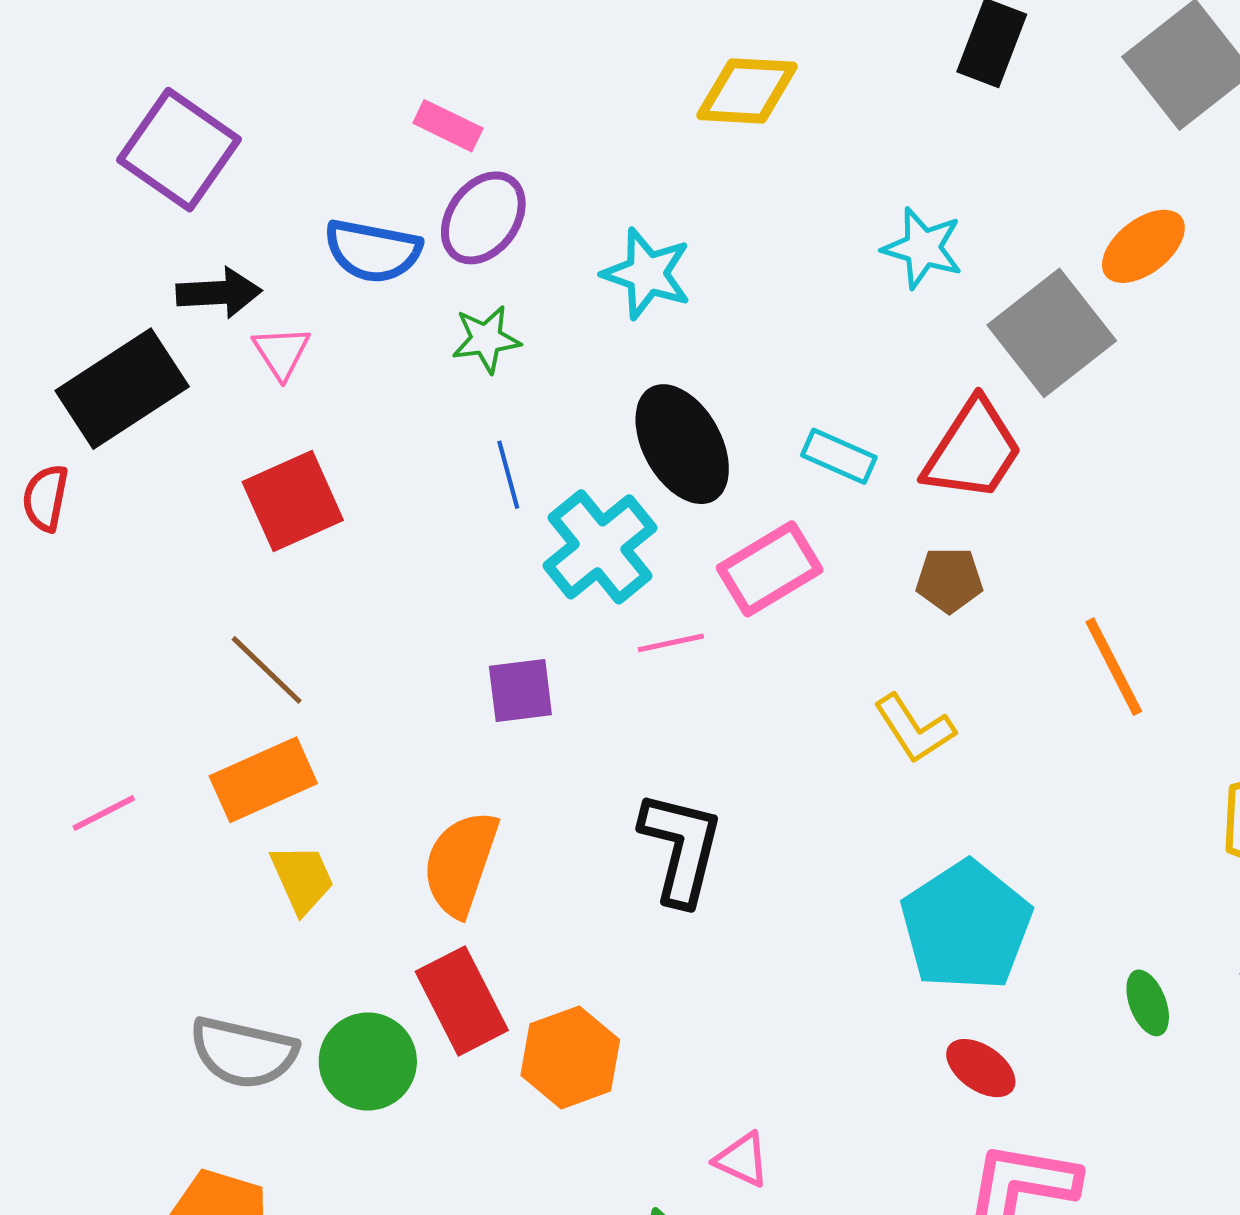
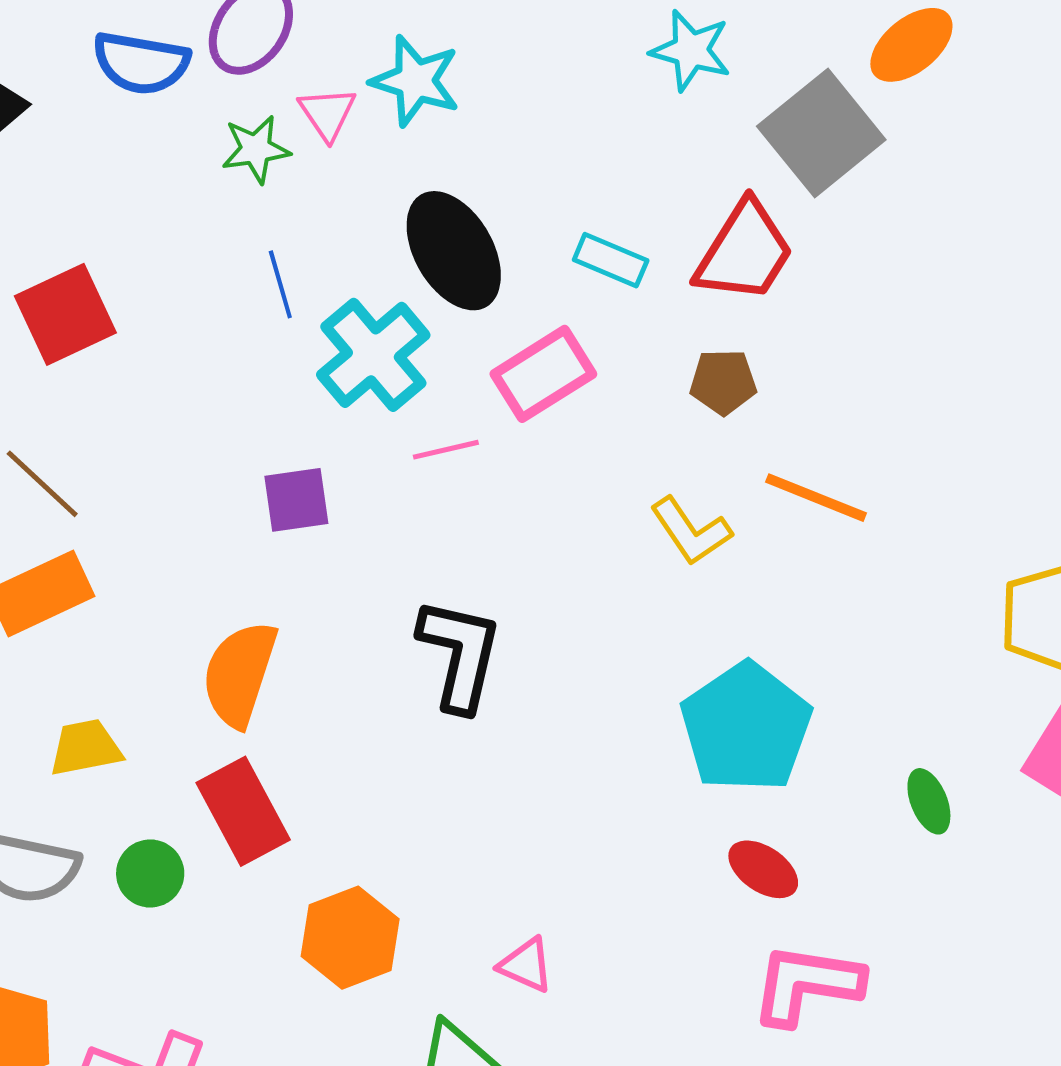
pink triangle: (281, 352) -> (327, 113), moved
orange line: (1114, 667) -> (816, 498), moved, turned -40
yellow trapezoid: (302, 879) -> (85, 748), moved, turned -76
orange hexagon: (570, 1057) -> (350, 938), moved
green circle: (368, 1062) -> (150, 874), size x0.7

